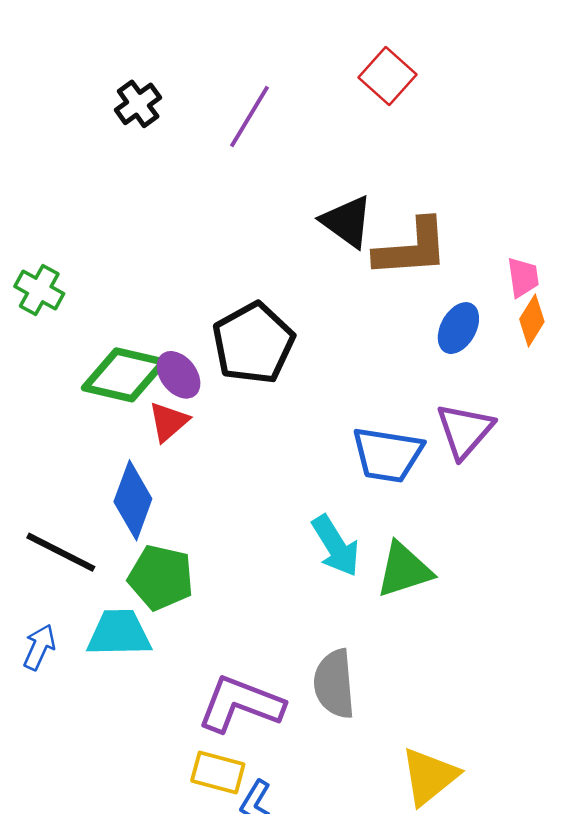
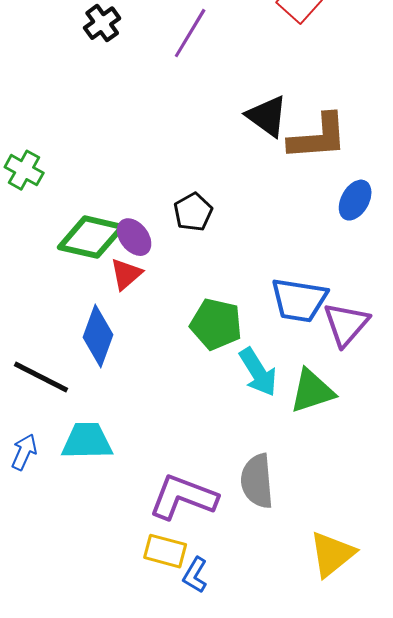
black pentagon: (253, 343) -> (193, 212), size x0.6
purple triangle: (465, 431) -> (346, 324), moved
green pentagon: (161, 577) -> (216, 324), moved

